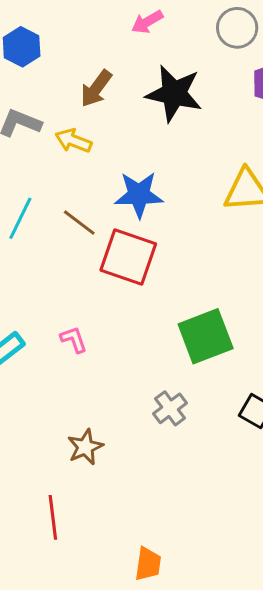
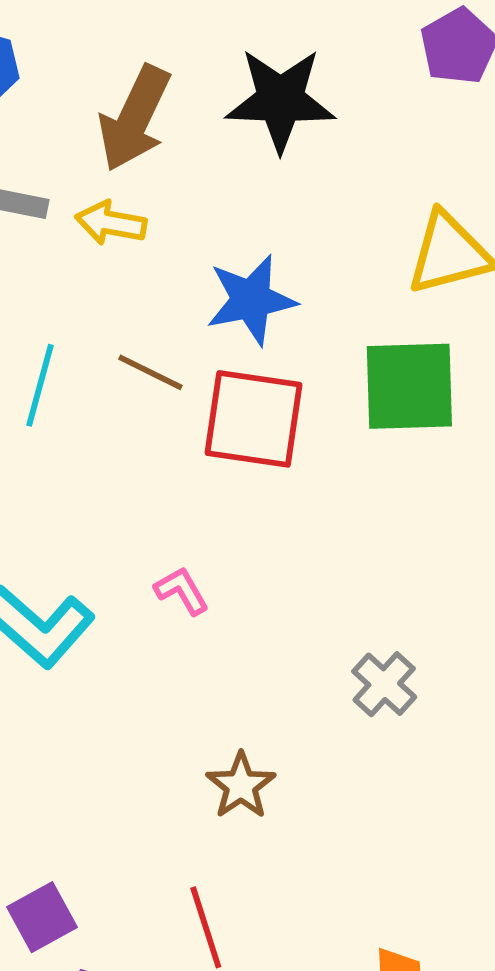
brown arrow: (96, 89) -> (135, 118), size x1.4
green square: (206, 336) -> (409, 386), moved, turned 30

